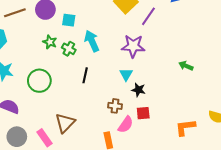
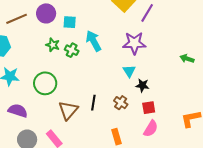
black line: (85, 75) -> (93, 103), moved
brown cross: (115, 106) -> (121, 103), turned 32
brown triangle: (65, 123) -> (68, 110), moved
pink semicircle: (126, 125) -> (151, 129), moved

